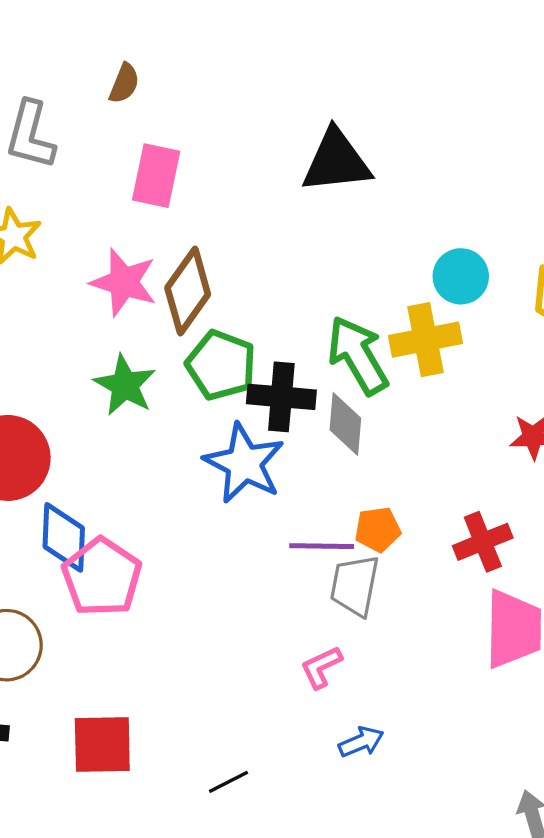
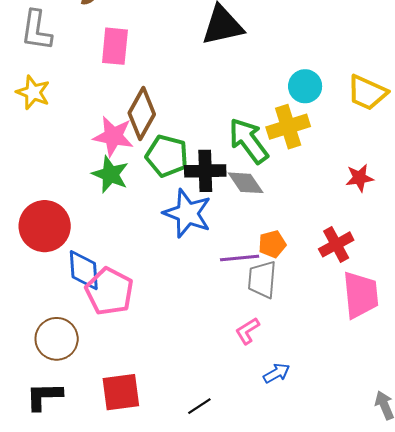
pink star: (124, 282) -> (113, 136), moved
gray diamond: (345, 424) -> (246, 183), turned -33

